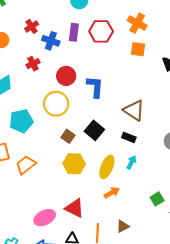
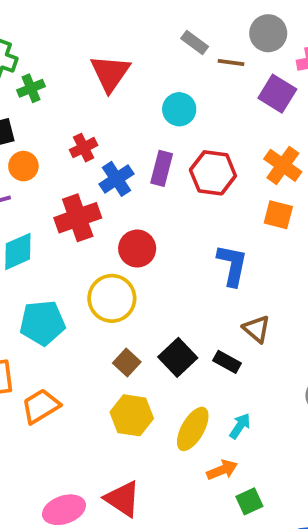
blue cross: (51, 41) -> (117, 179), turned 30
red cross: (33, 64) -> (78, 218), size x1.6
blue L-shape: (95, 87) -> (232, 265), moved
brown triangle: (134, 110) -> (257, 329), size x0.7
black rectangle: (129, 137) -> (227, 362), moved
orange arrow: (112, 193) -> (222, 470), moved
green square: (157, 199) -> (249, 501), moved

